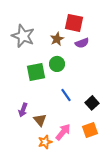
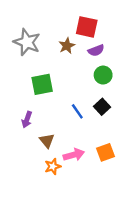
green circle: (57, 64) -> (103, 75), moved
black square: (92, 103) -> (102, 107), moved
purple arrow: (23, 110) -> (27, 120), moved
pink arrow: (63, 132) -> (74, 155), turned 36

